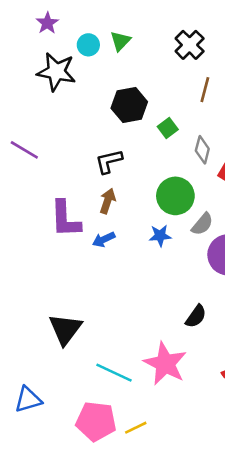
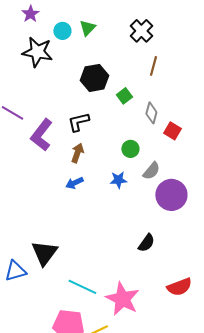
green circle: (175, 196) -> (130, 149), size x0.6
purple L-shape: (65, 219) -> (41, 135), moved, turned 40
pink star: (165, 364) -> (122, 299), moved
blue triangle: (28, 400) -> (15, 271), moved

